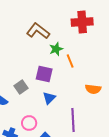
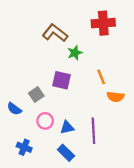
orange line: (70, 61) -> (101, 77), moved
blue triangle: (49, 98) -> (67, 127), moved, turned 32
pink circle: (29, 123) -> (45, 121), moved

